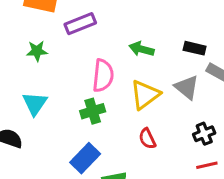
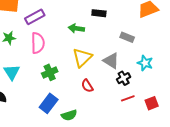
black rectangle: (195, 48) -> (99, 13), moved
pink semicircle: (103, 76) -> (38, 43), moved
gray triangle: (187, 87) -> (111, 61), moved

